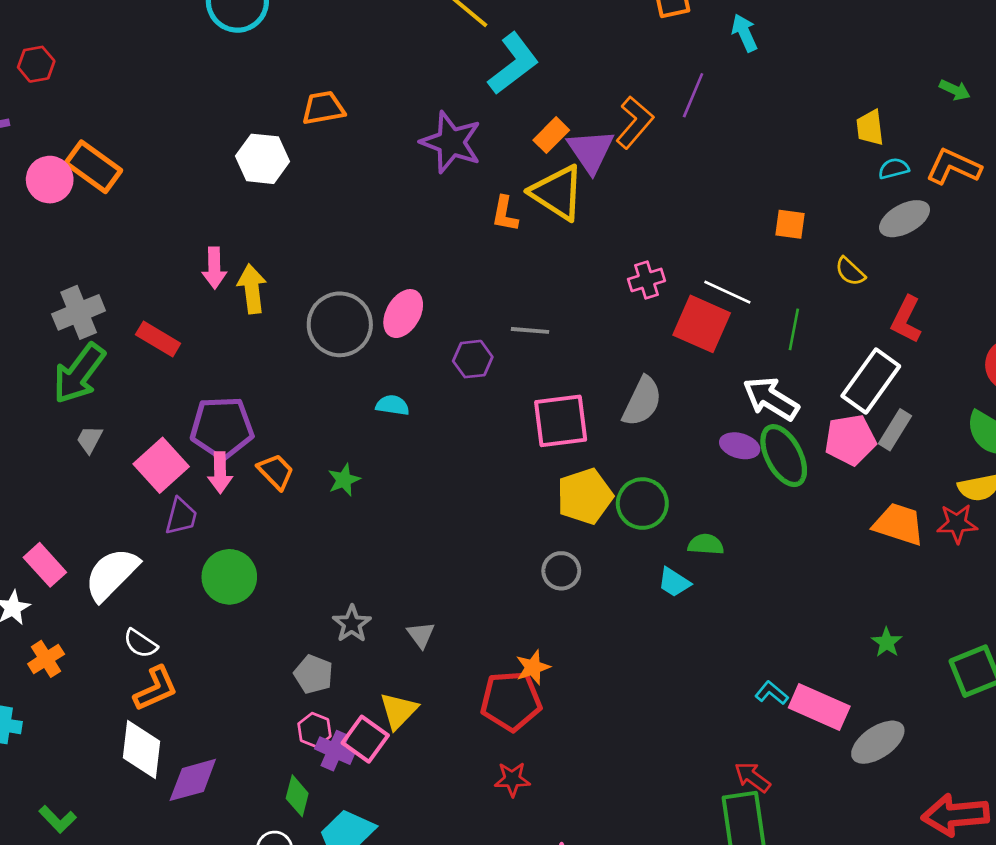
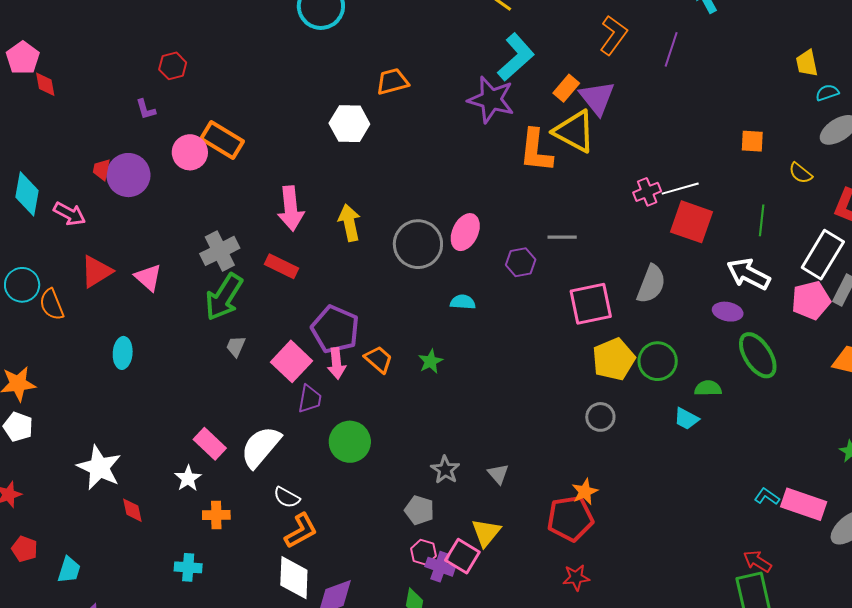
cyan L-shape: (513, 64) -> (516, 57), moved
orange L-shape: (635, 122) -> (613, 35), moved
orange L-shape: (505, 214) -> (536, 151), size x1.6
pink arrow: (214, 268) -> (291, 208), moved, size x1.4
white line: (727, 292) -> (680, 189), moved, turned -36
purple pentagon: (222, 428) -> (335, 329), turned 30
green ellipse: (784, 456) -> (758, 355), moved
orange cross: (46, 659) -> (216, 515), turned 36

